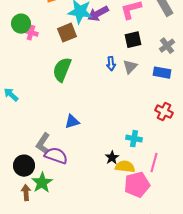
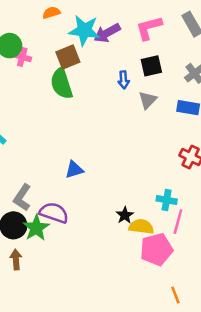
blue arrow: (111, 64) -> (124, 80), moved
green semicircle: (62, 70) -> (62, 84), moved, turned -40
cyan cross: (134, 139) -> (167, 200), moved
gray L-shape: (43, 144) -> (22, 198), moved
green star: (42, 183) -> (36, 228), moved

